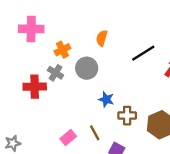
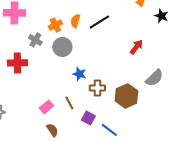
orange cross: (62, 50) -> (55, 25), moved
black line: (143, 53) -> (99, 22), moved
gray cross: (55, 73) -> (35, 40), moved

